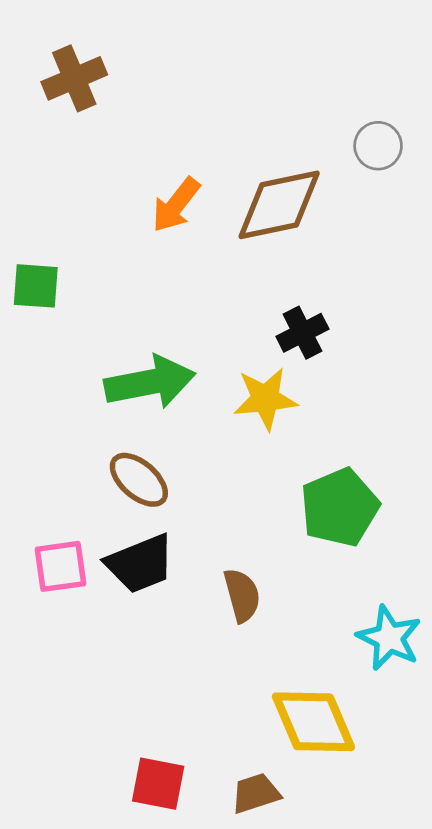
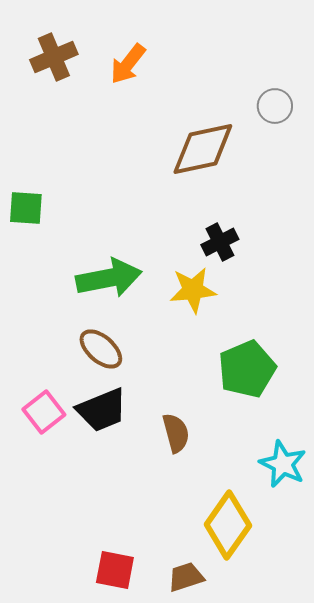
orange arrow: (176, 205) -> (128, 64), moved
pink square: (60, 566) -> (44, 412), turned -30
yellow diamond: (313, 722) -> (228, 525), turned 58

